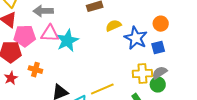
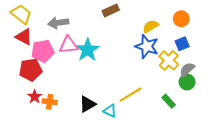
yellow semicircle: (113, 26) -> (150, 26), moved
blue star: (136, 38) -> (147, 46), moved
orange cross: (35, 70) -> (50, 102), moved
yellow cross: (142, 73) -> (169, 60), moved, turned -36

